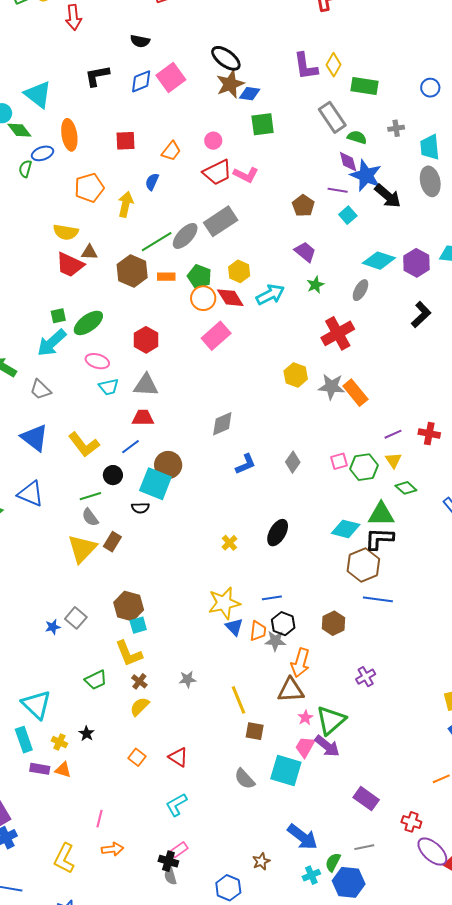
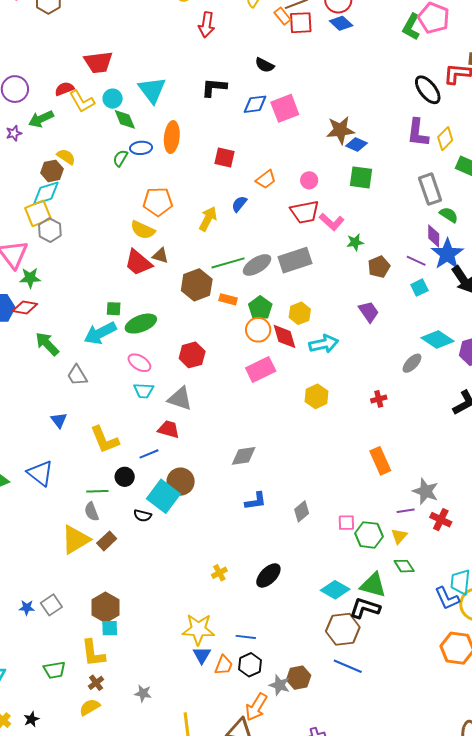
black ellipse: (226, 58) -> (428, 90), moved
orange pentagon: (89, 188) -> (158, 202), moved
green star: (315, 285) -> (355, 242), moved
red cross: (338, 333) -> (379, 399), size x0.5
yellow hexagon: (296, 375) -> (317, 396), moved
gray star: (331, 387) -> (426, 491), moved
blue triangle: (35, 438) -> (59, 420), size x0.6
gray star: (275, 641) -> (279, 685), moved

